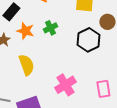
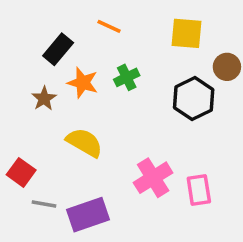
yellow semicircle: (26, 65) -> (84, 142), turned -40
pink rectangle: (103, 89) -> (199, 190), moved

